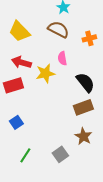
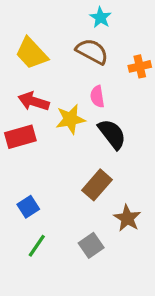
black semicircle: (85, 82) -> (112, 134), moved
brown rectangle: (83, 107) -> (97, 185), moved, turned -30
blue square: (16, 122) -> (28, 207), moved

